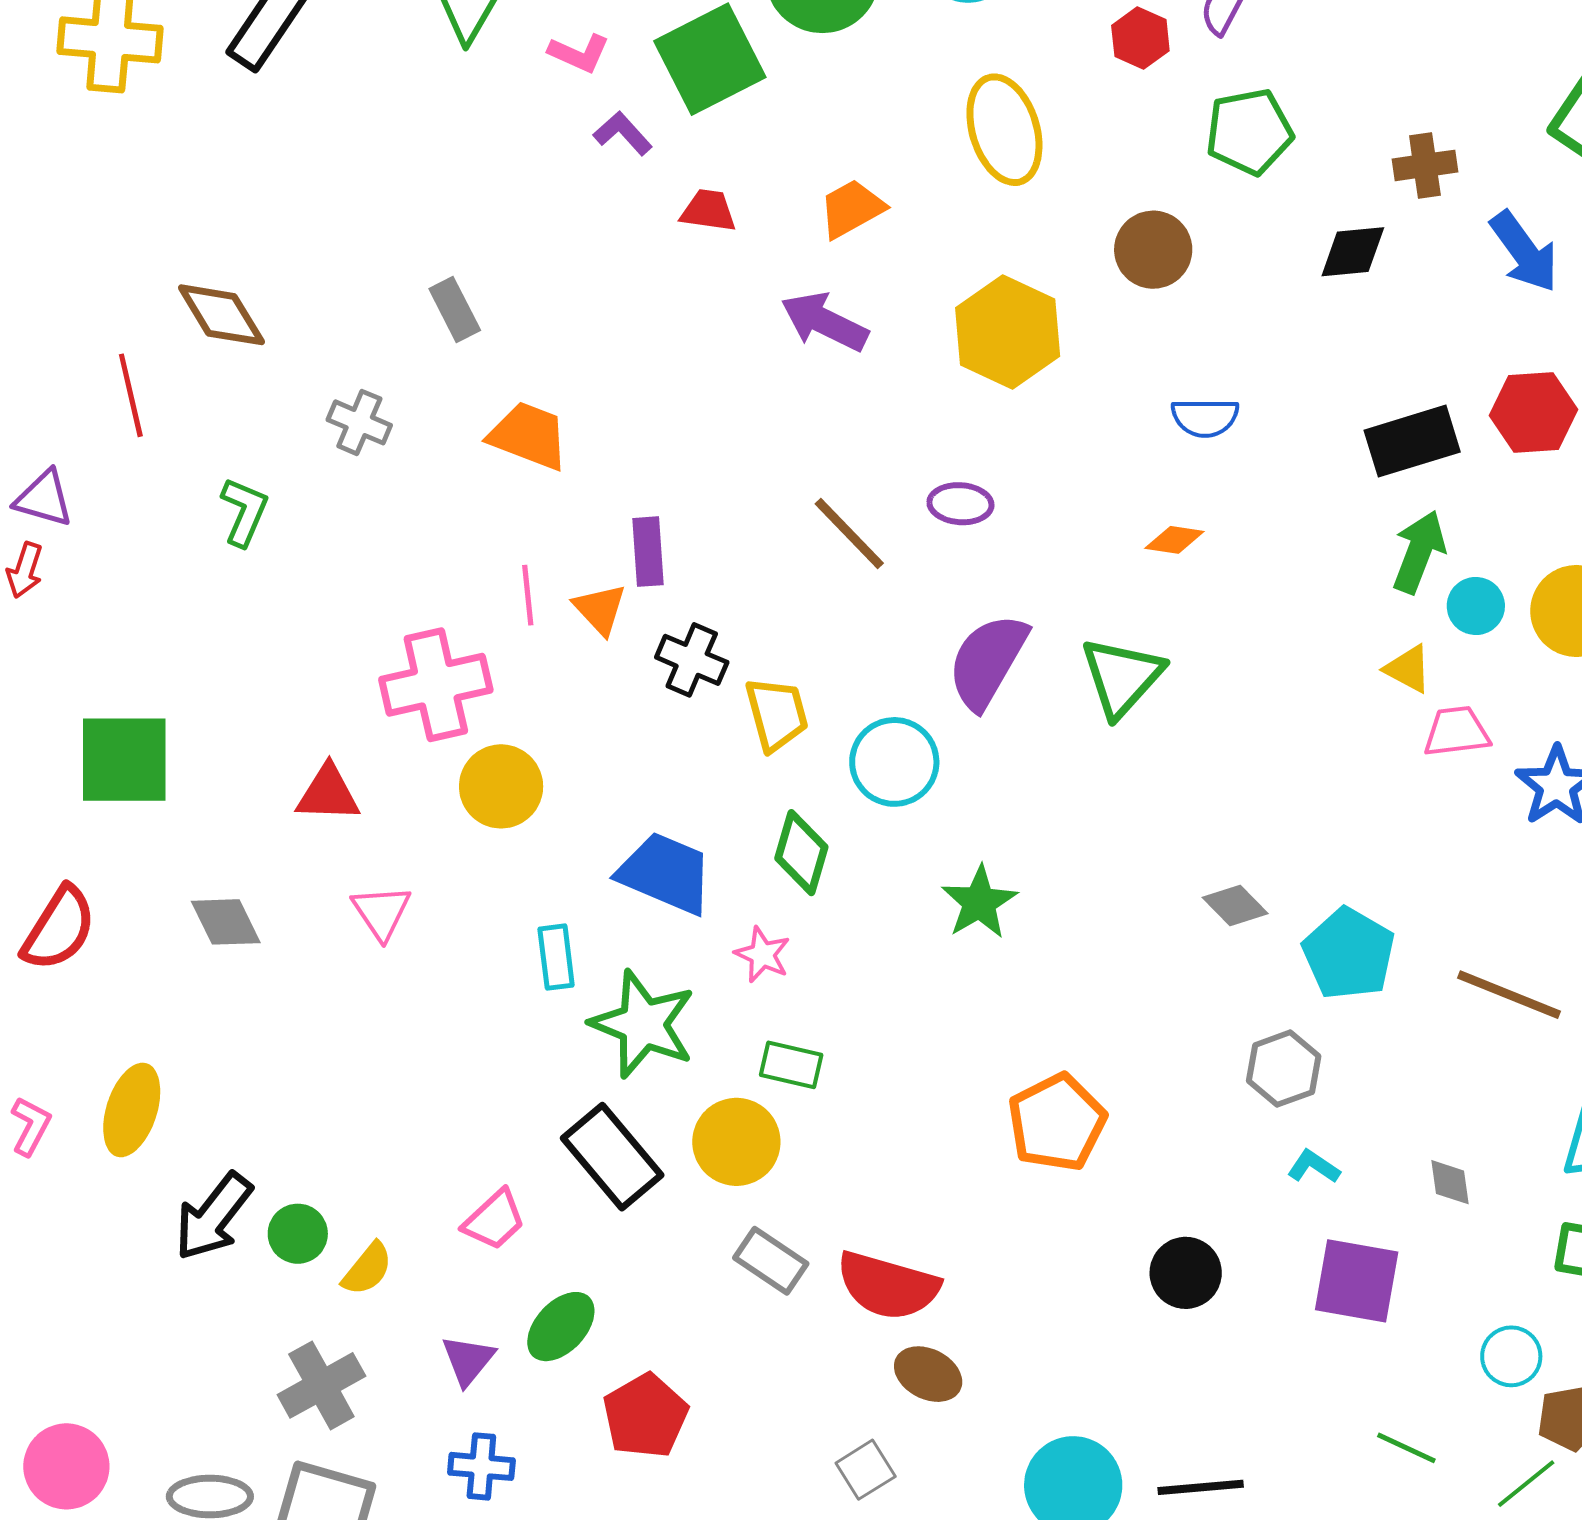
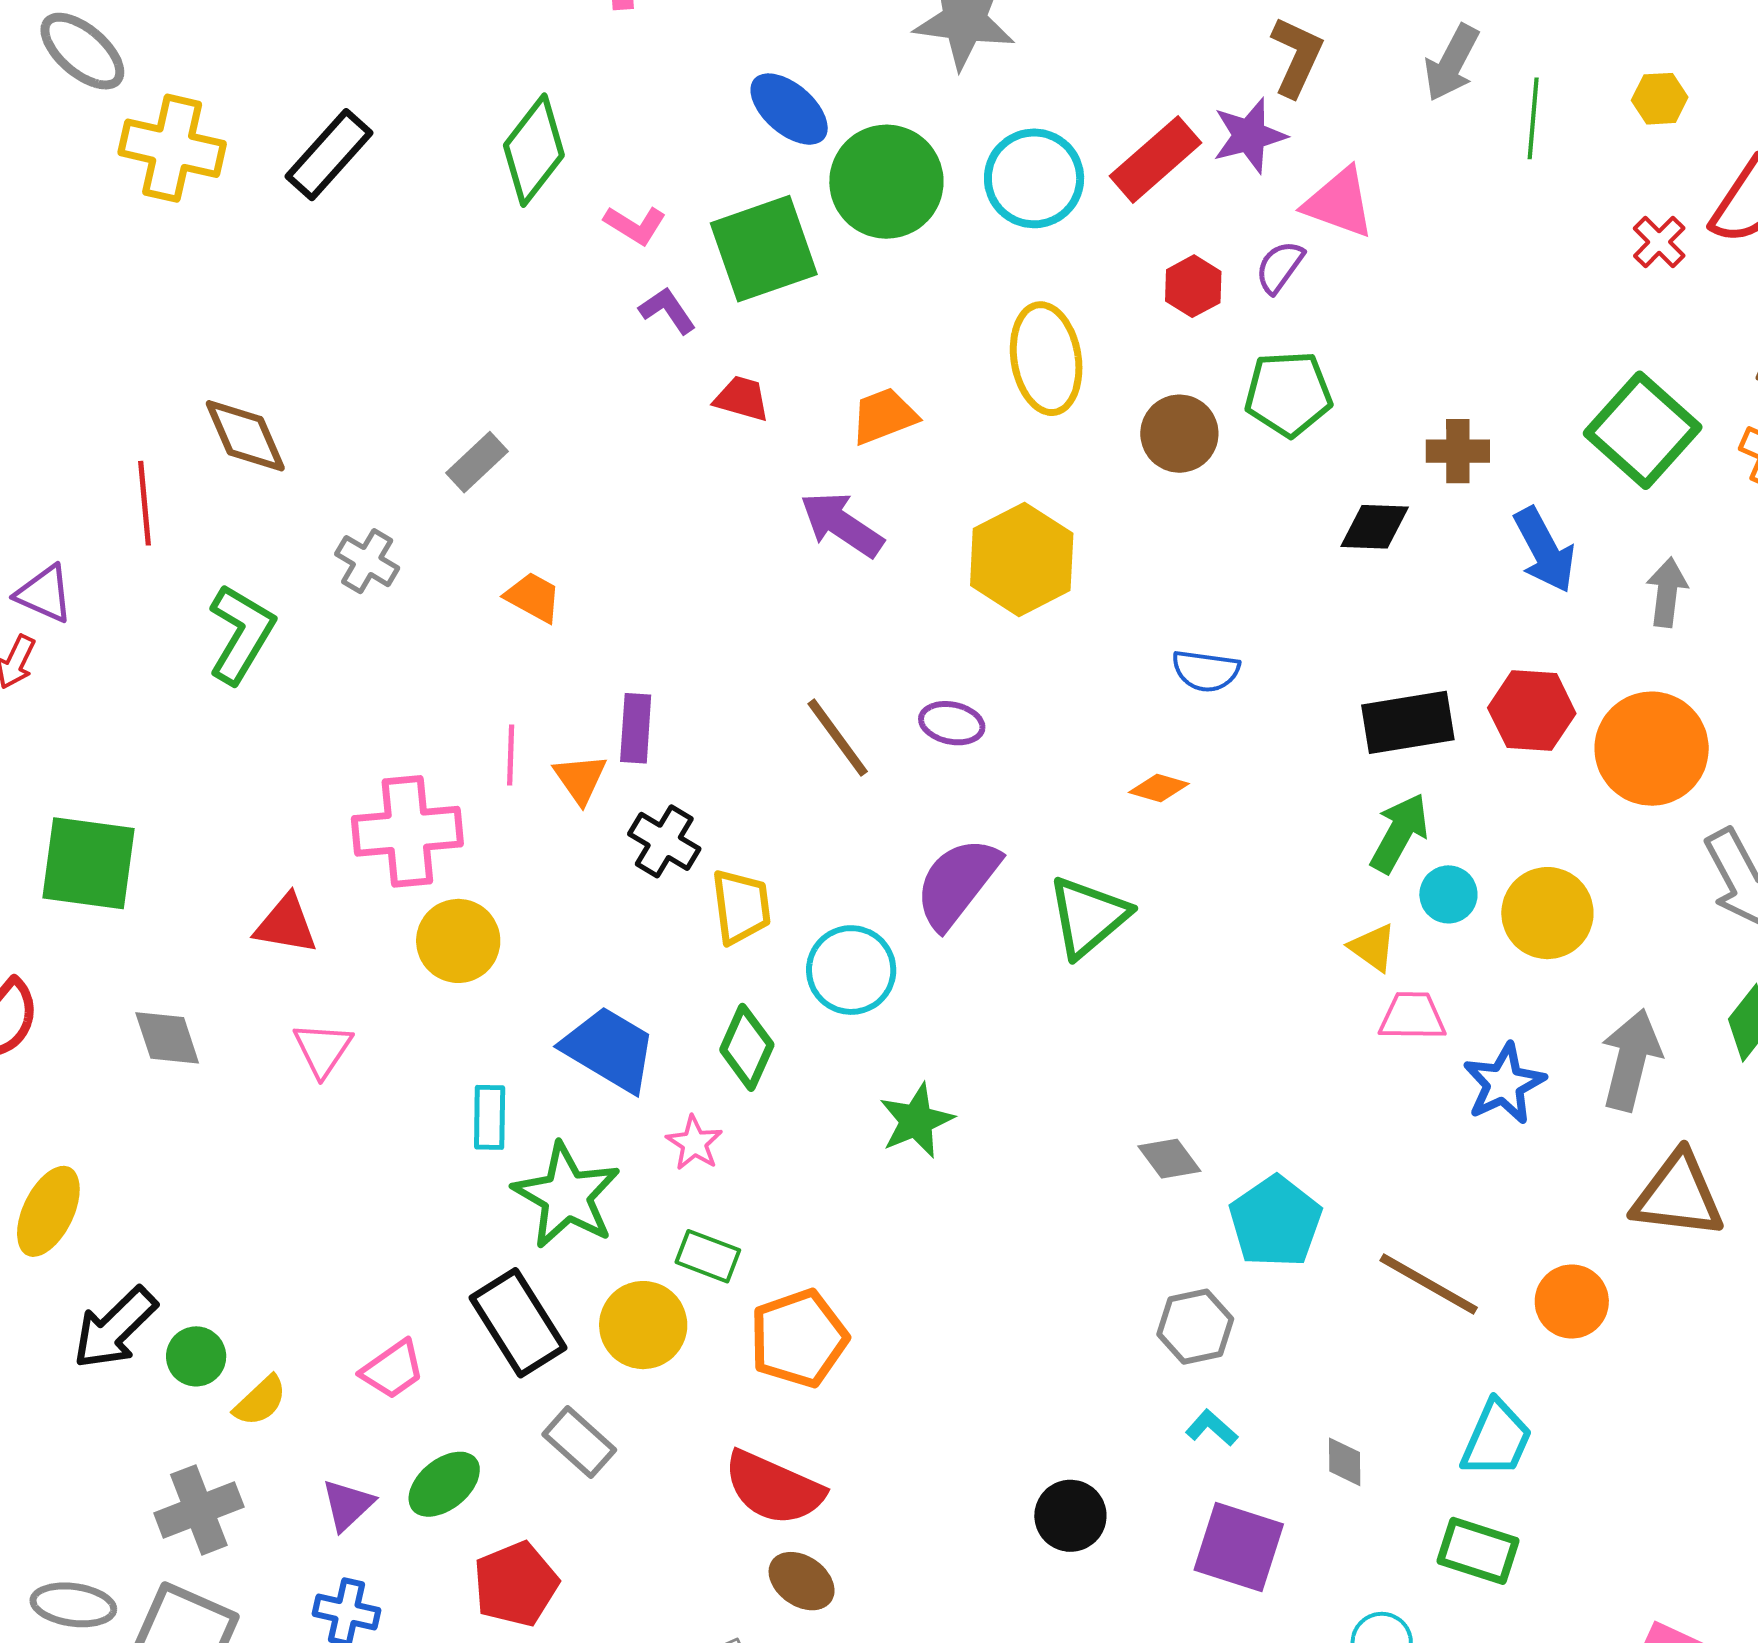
brown circle: (1153, 250) -> (1179, 434), moved
gray rectangle: (455, 310) -> (477, 462), turned 66
orange trapezoid: (529, 436) -> (533, 597), size x0.7
green L-shape: (244, 512) -> (241, 634), size x1.4
orange pentagon: (1057, 1122) -> (799, 1338), moved
gray rectangle: (771, 1261) -> (579, 1442), moved

